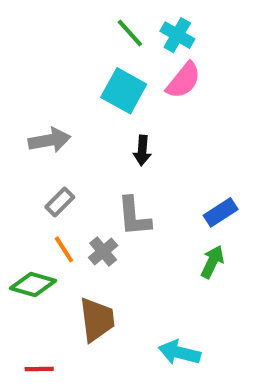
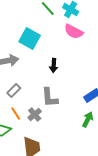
pink semicircle: (183, 80) -> (74, 32), turned 78
cyan square: (124, 91) -> (30, 39), moved

